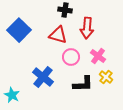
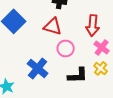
red arrow: (87, 28) -> (93, 25), moved
pink cross: (98, 56) -> (102, 47), moved

